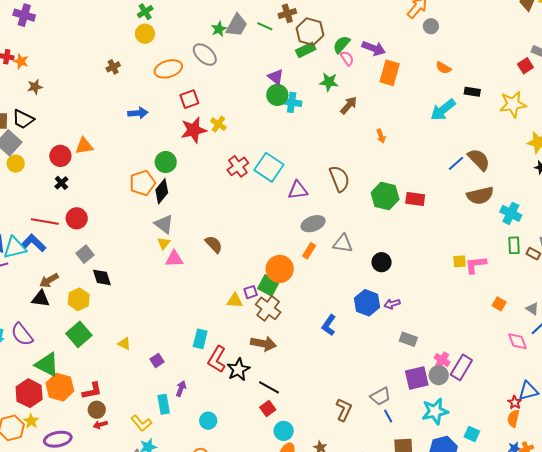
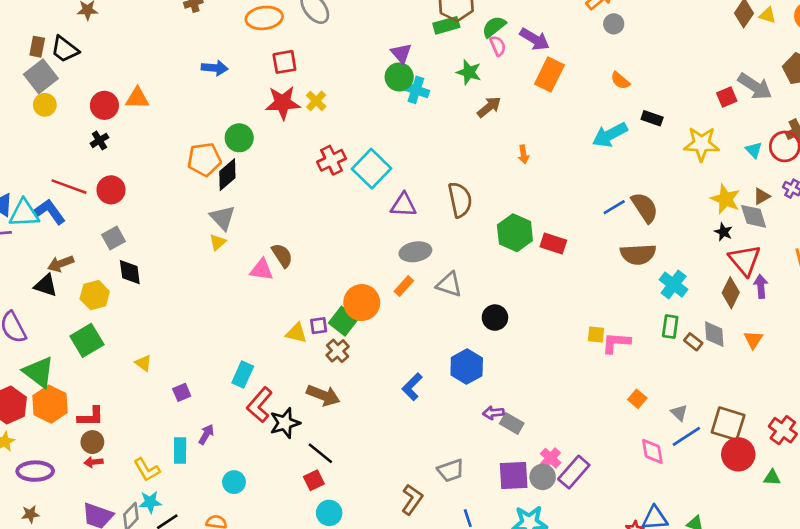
pink triangle: (174, 259) -> (262, 270), moved
purple arrow: (392, 304) -> (493, 413), moved
brown cross: (268, 308) -> (338, 351), size x0.7
gray trapezoid: (380, 396) -> (451, 470), moved

